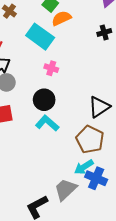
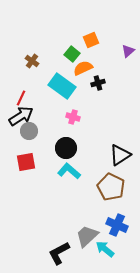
black cross: (104, 32) -> (98, 83), moved
cyan arrow: (84, 167) -> (105, 249), moved, turned 72

